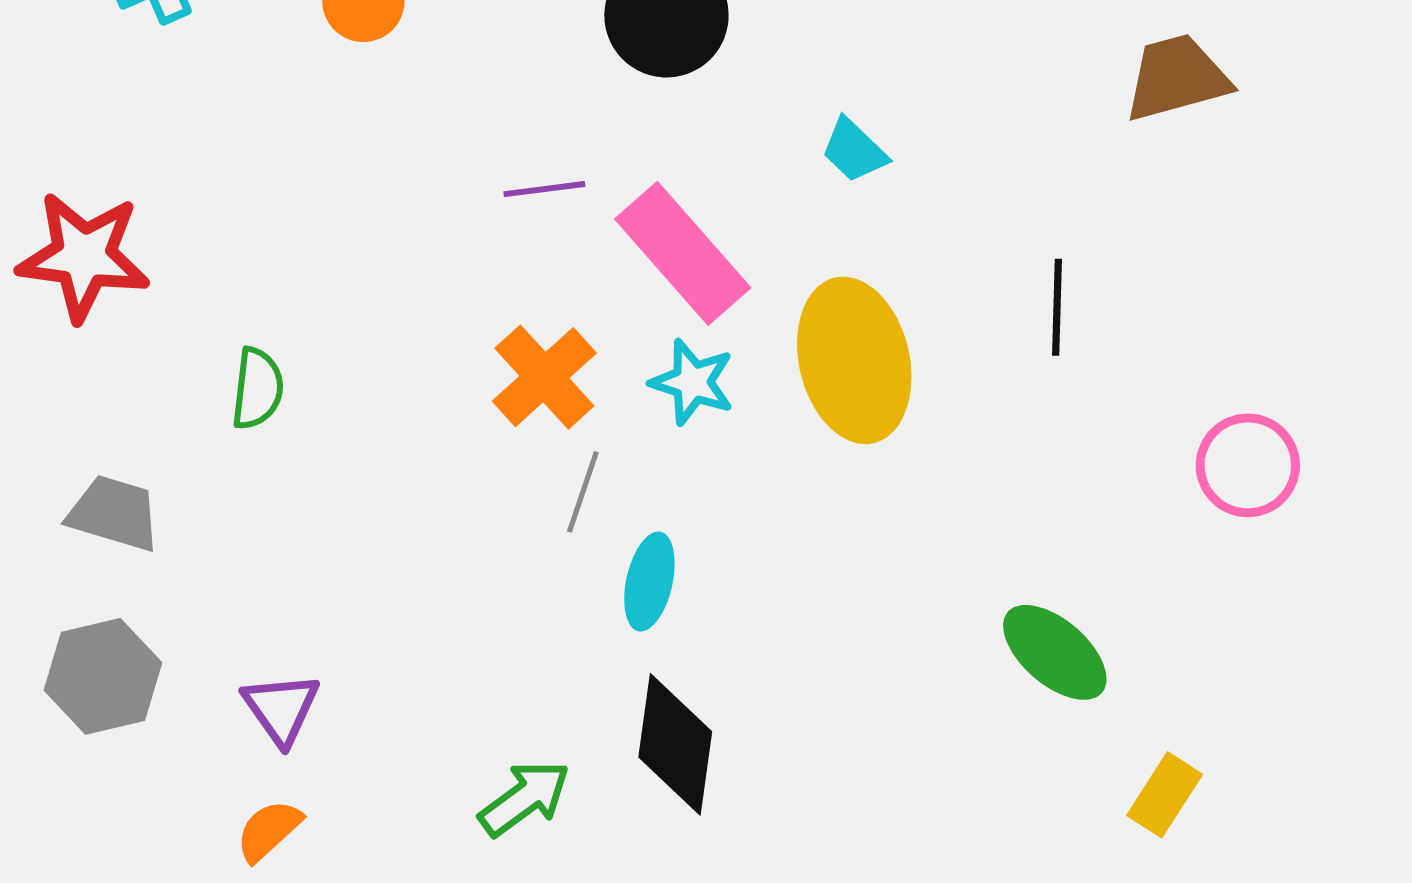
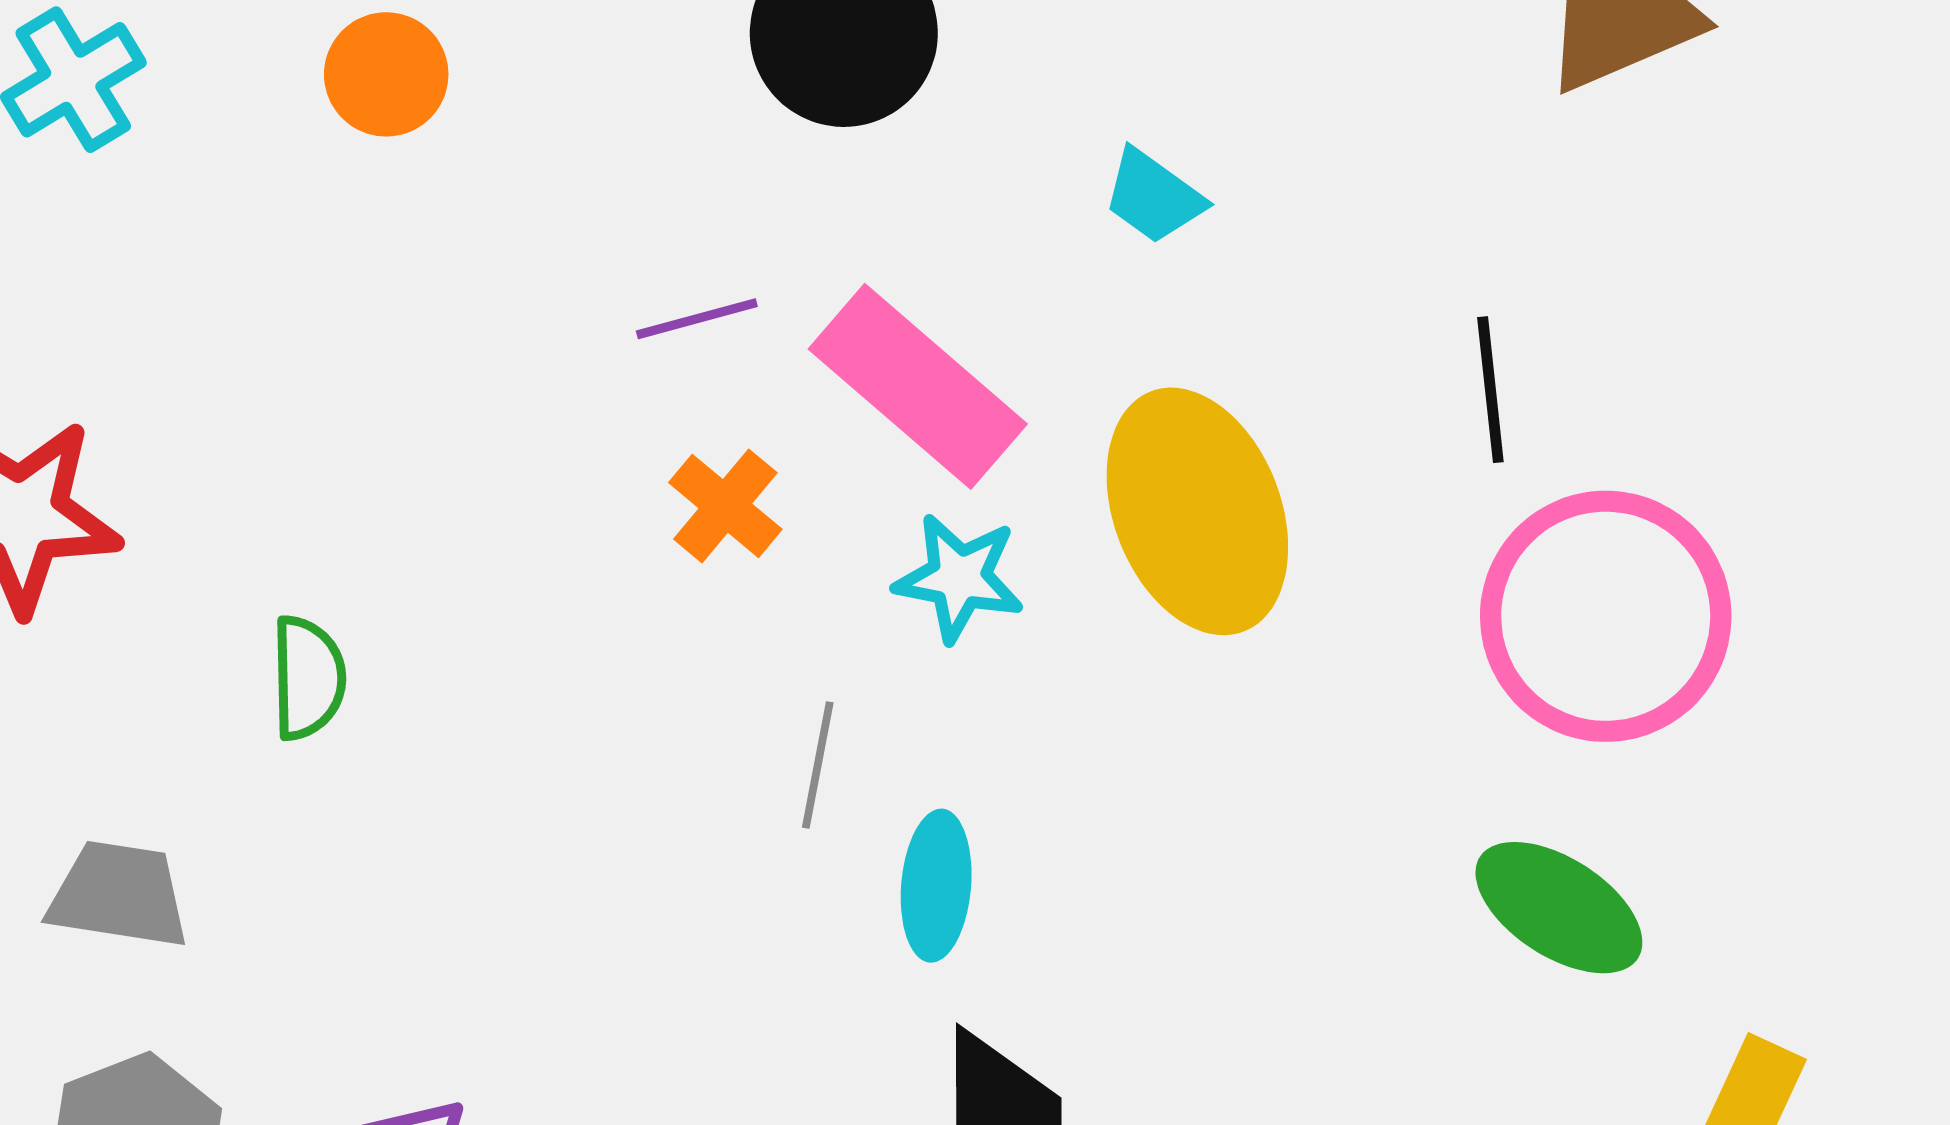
orange cross: (544, 377) -> (725, 506), moved, size x0.7
pink circle: (1248, 465) -> (1606, 616), moved, size x1.6

